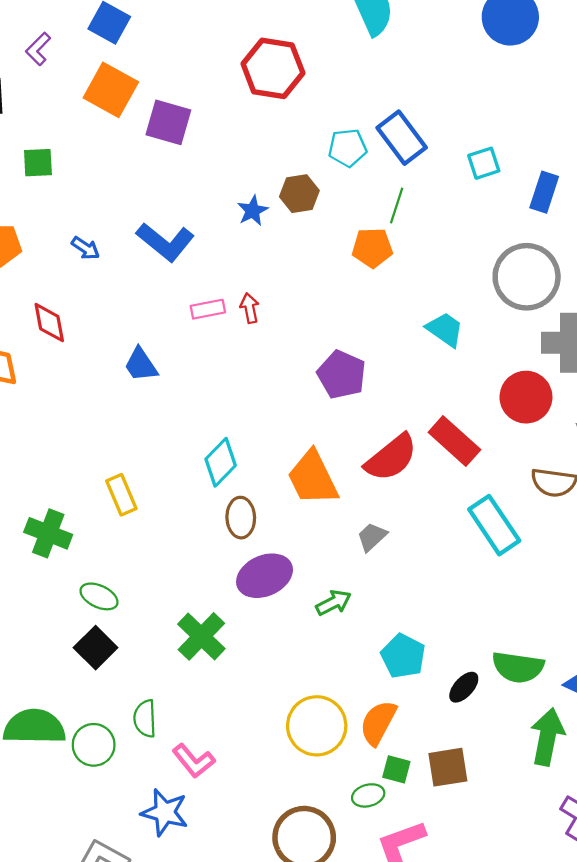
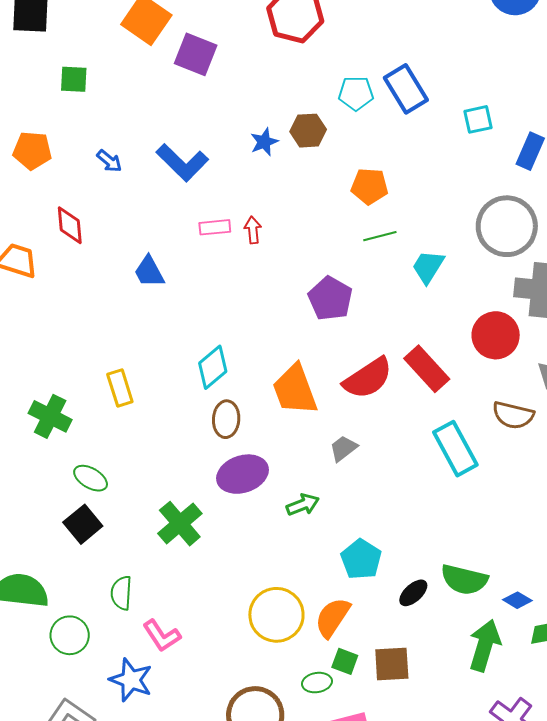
green line: (397, 205) -> (380, 236), moved, turned 52
cyan trapezoid: (445, 329) -> (428, 267), turned -99
green circle: (94, 745) -> (70, 635), moved

